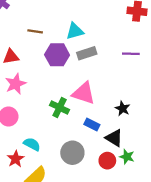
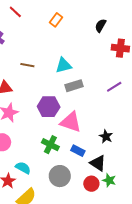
purple line: (131, 54) -> (114, 87), turned -35
purple hexagon: (57, 55) -> (49, 107), moved
green cross: (60, 108) -> (50, 145), moved

